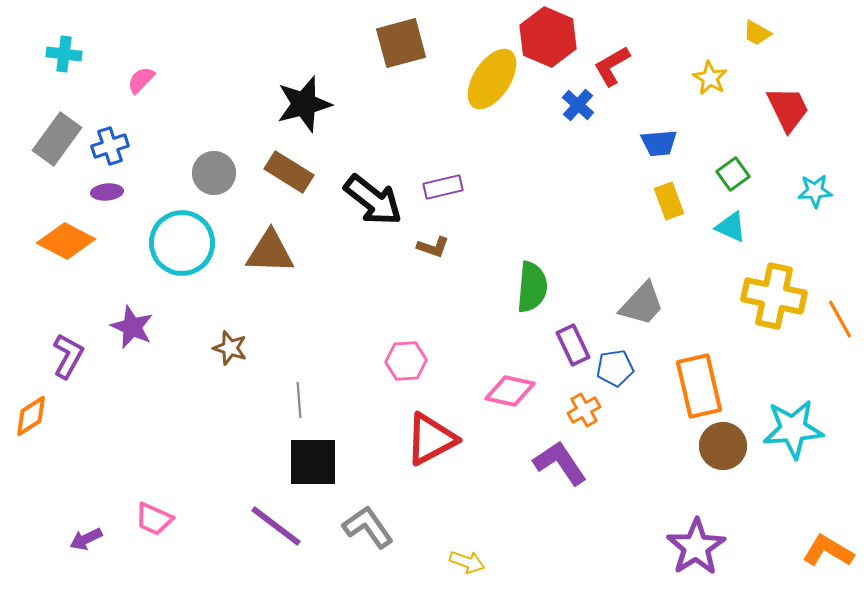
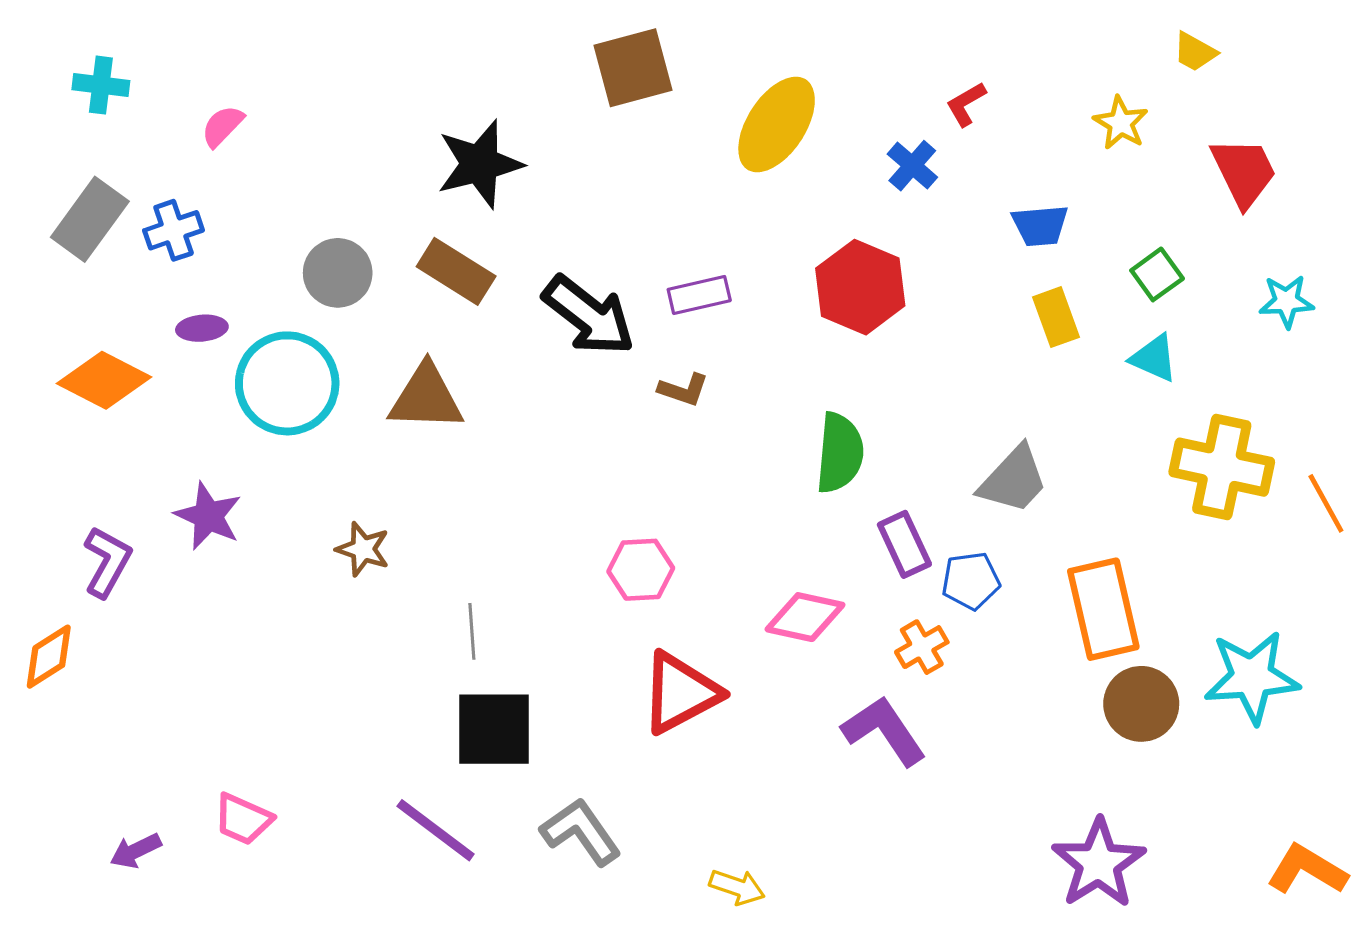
red hexagon: (548, 37) -> (860, 287), moved
red L-shape: (612, 66) -> (966, 104), size x0.7
purple ellipse: (107, 192) -> (202, 328), moved

